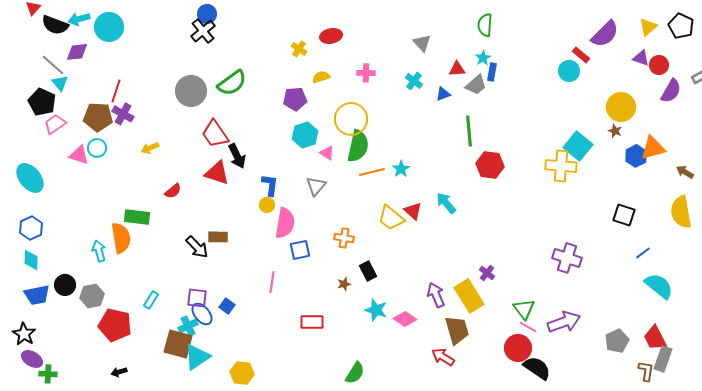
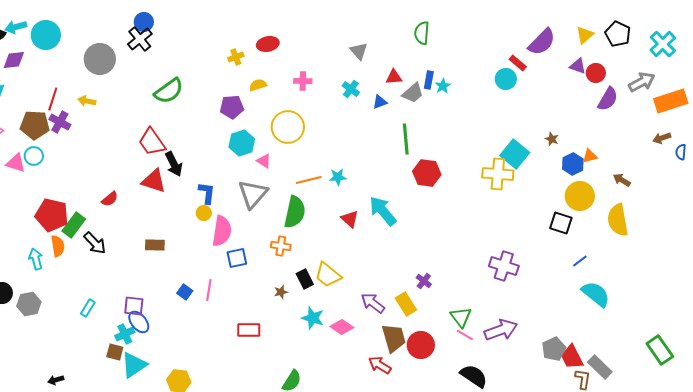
yellow cross: (299, 49) -> (236, 57), turned 35
cyan star: (483, 58) -> (443, 86), moved
gray circle: (191, 91) -> (100, 59), moved
yellow circle: (621, 107) -> (580, 196), moved
green semicircle: (358, 146) -> (295, 212), moved
yellow arrow: (150, 148) -> (87, 101), moved, turned 36
orange triangle: (653, 148) -> (590, 156), size x0.6
cyan star: (401, 169) -> (338, 177), turned 30
gray triangle: (316, 186) -> (253, 194), size x1.5
cyan arrow: (446, 203) -> (383, 211), size x1.4
green rectangle: (137, 217) -> (74, 225), turned -60
yellow trapezoid: (391, 218) -> (328, 275), moved
orange semicircle: (121, 238) -> (58, 246), size x0.7
black arrow: (197, 247) -> (95, 243), moved
purple arrow: (436, 295) -> (373, 303), turned -30
yellow rectangle: (469, 296) -> (406, 304), size x0.7
blue square: (227, 306) -> (185, 292), moved
red pentagon: (115, 325) -> (52, 215), moved
red trapezoid: (655, 338) -> (572, 357), moved
brown square: (178, 344) -> (115, 352), size x0.6
red circle: (518, 348) -> (421, 345), moved
gray rectangle: (663, 359) -> (600, 367), turned -65

